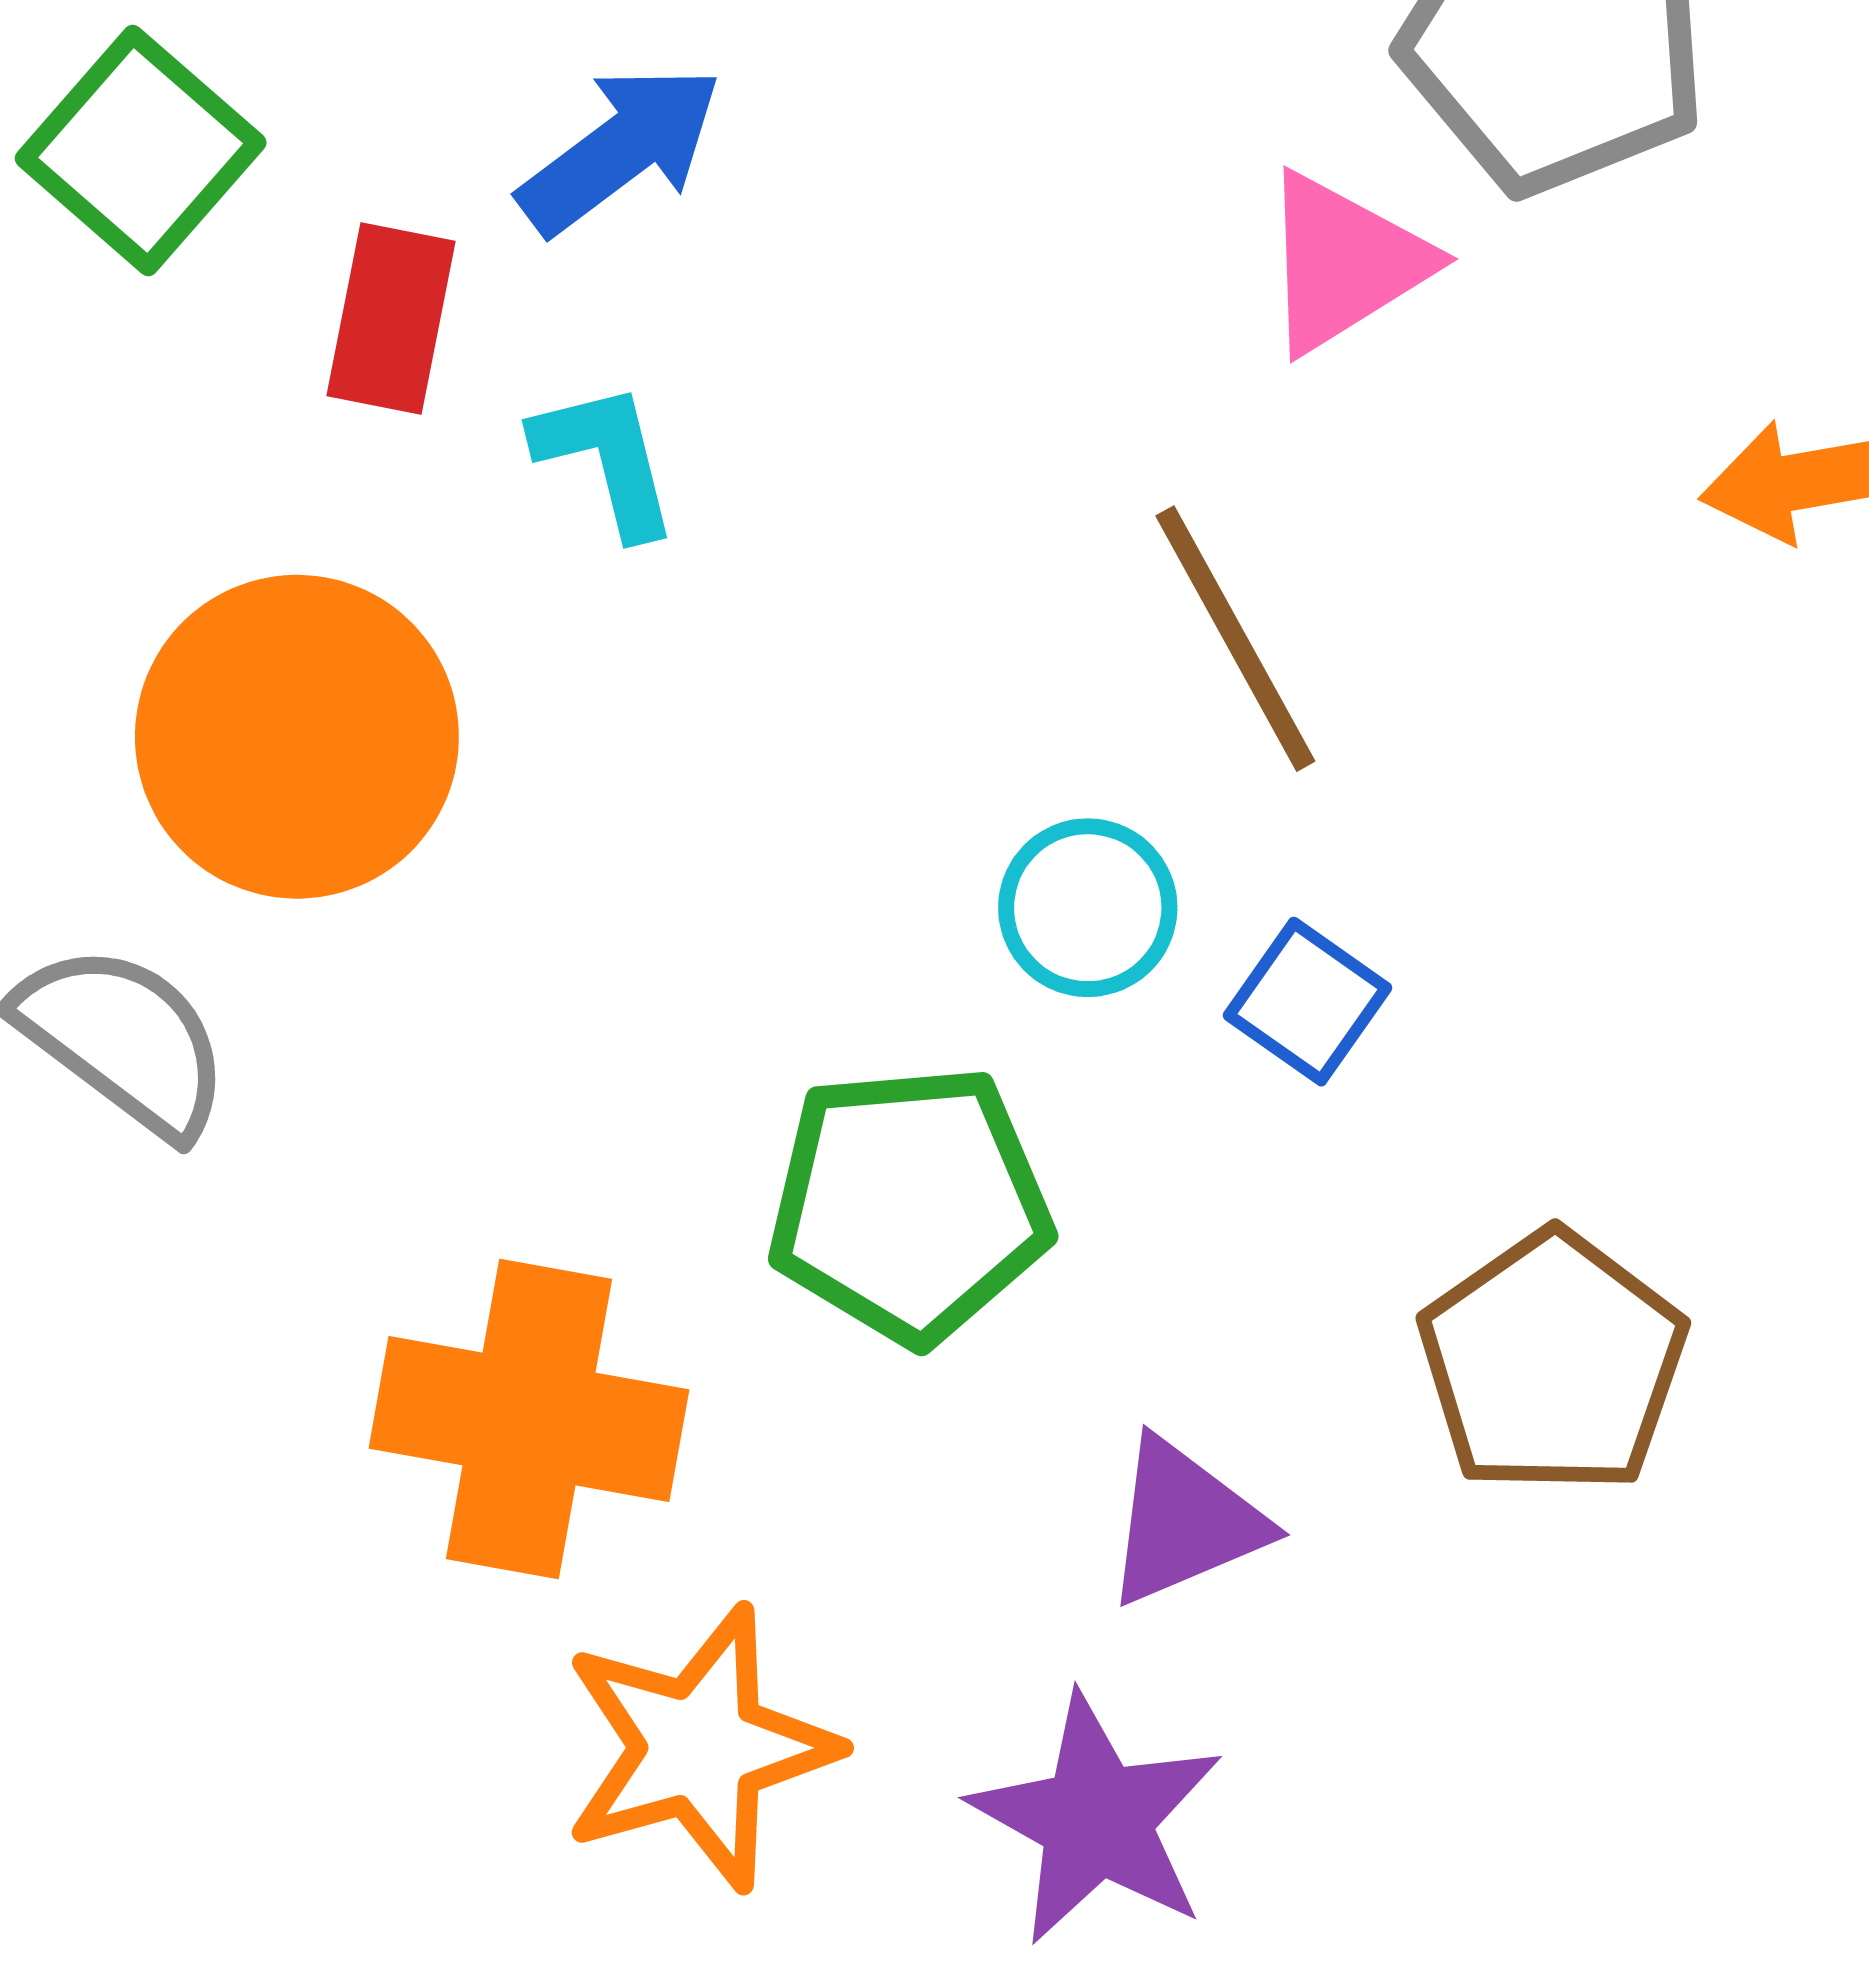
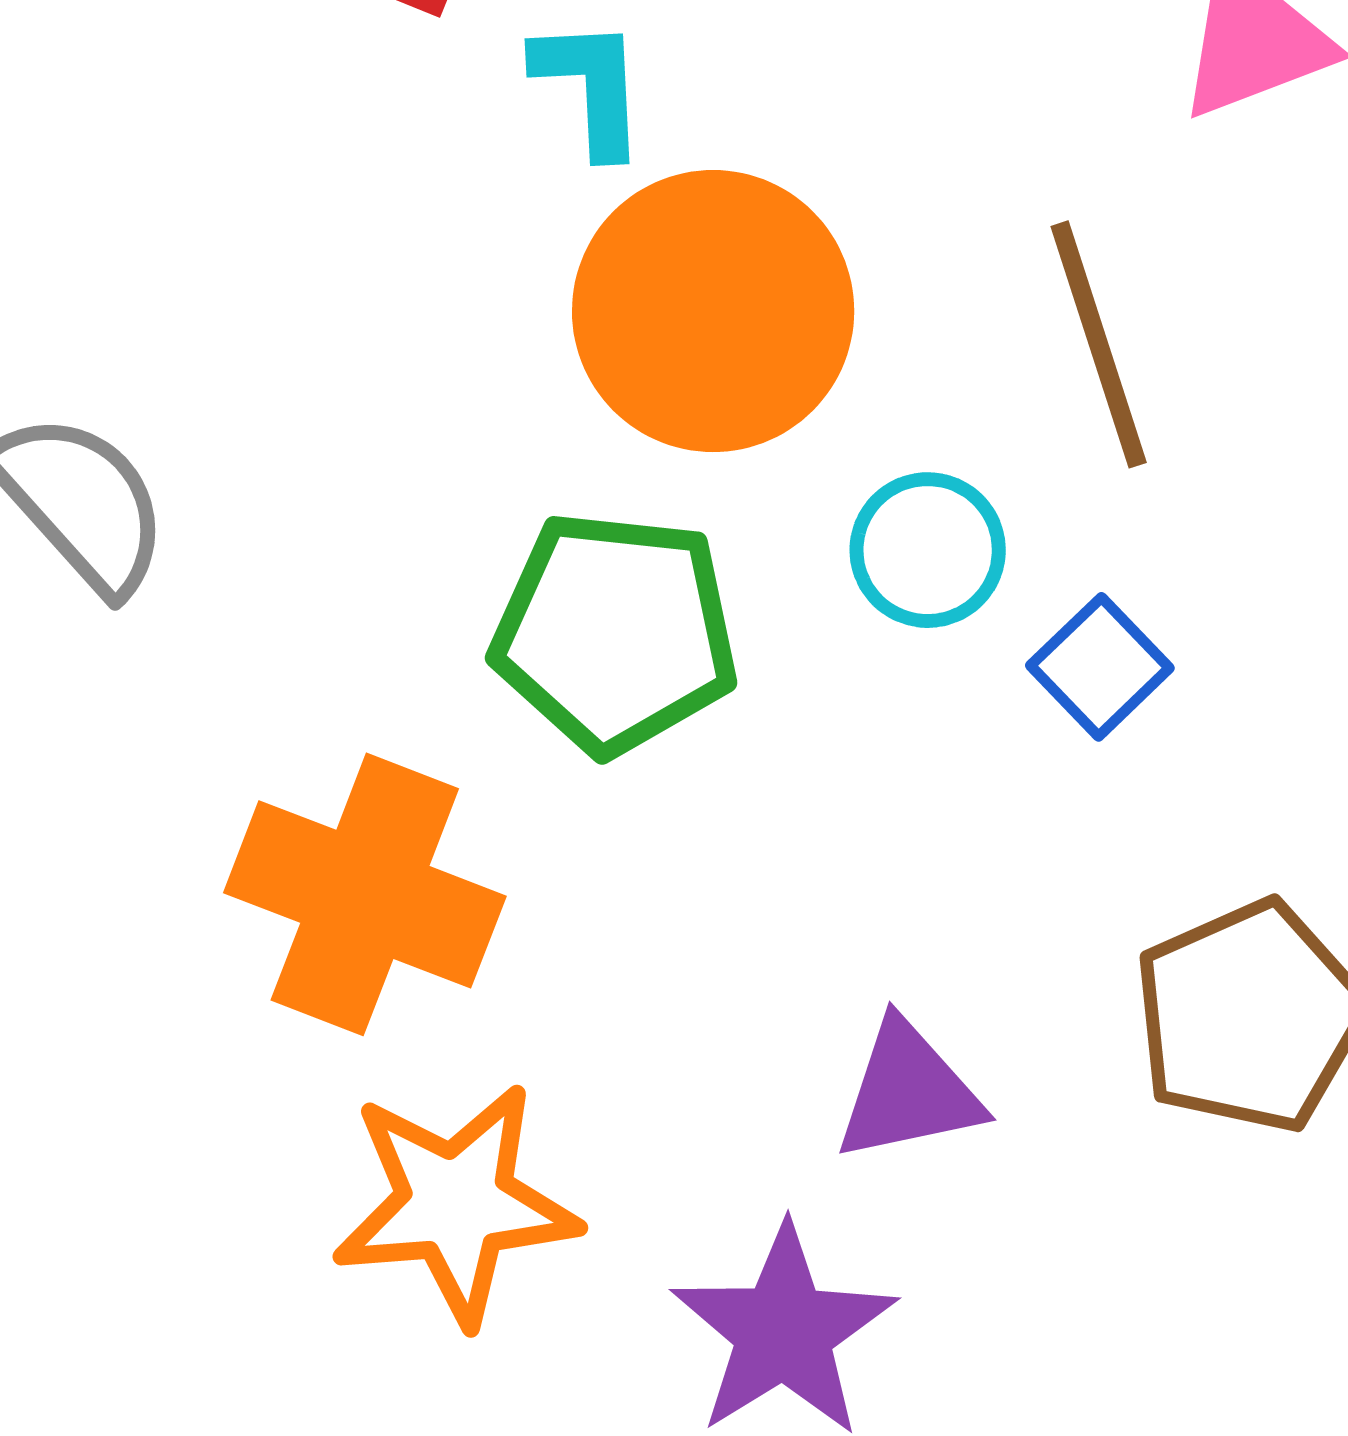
orange circle: (297, 737) -> (713, 311), moved
green pentagon: (910, 1204) -> (615, 633), moved

